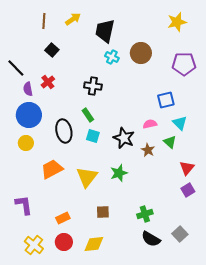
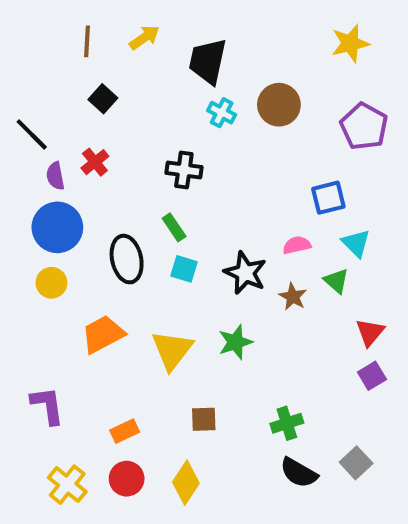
purple pentagon: (184, 64) -> (364, 126), turned 30
yellow diamond: (94, 244) -> (186, 483), turned -50

